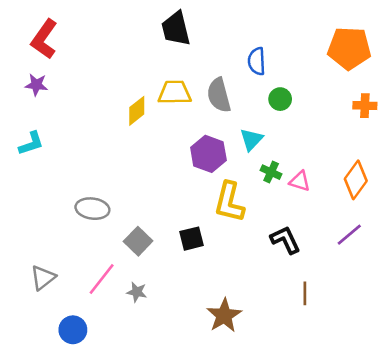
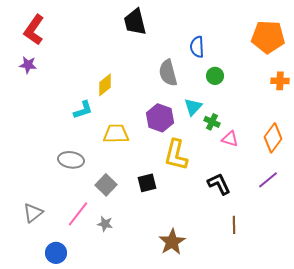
yellow trapezoid: (175, 93) -> (116, 134), moved
cyan L-shape: (31, 143) -> (83, 110), moved
green cross: (271, 172) -> (212, 122), moved

